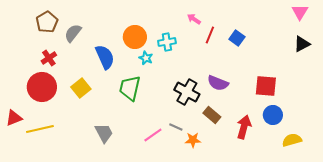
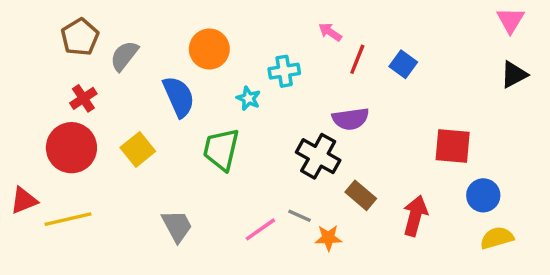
orange circle: (135, 37) -> (209, 49), moved
purple semicircle: (218, 83) -> (351, 119), moved, turned -30
blue circle: (273, 115) -> (483, 195), moved

